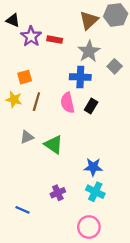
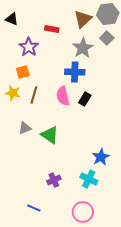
purple star: (31, 36) -> (29, 47), moved
red rectangle: (55, 40) -> (52, 29), moved
gray square: (115, 66) -> (107, 38), moved
blue star: (93, 167) -> (101, 157), moved, turned -30
blue line: (22, 210) -> (34, 208), moved

